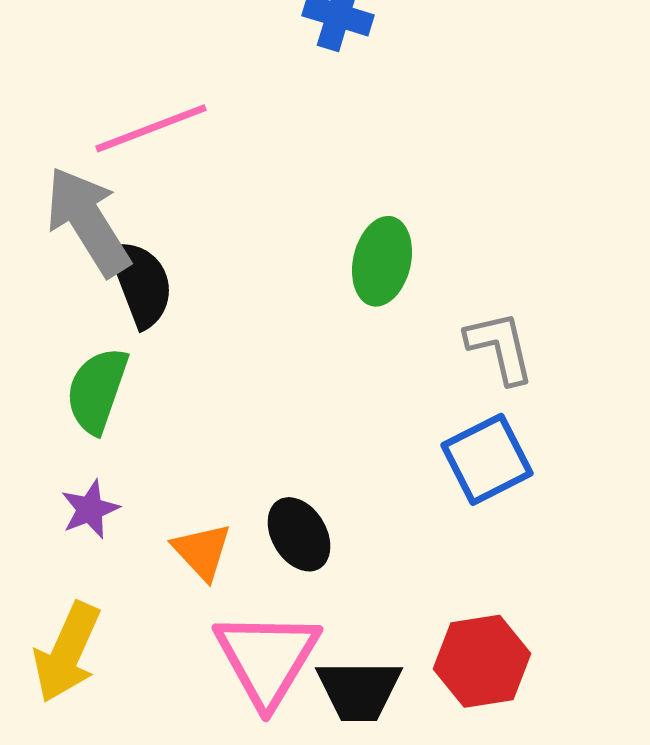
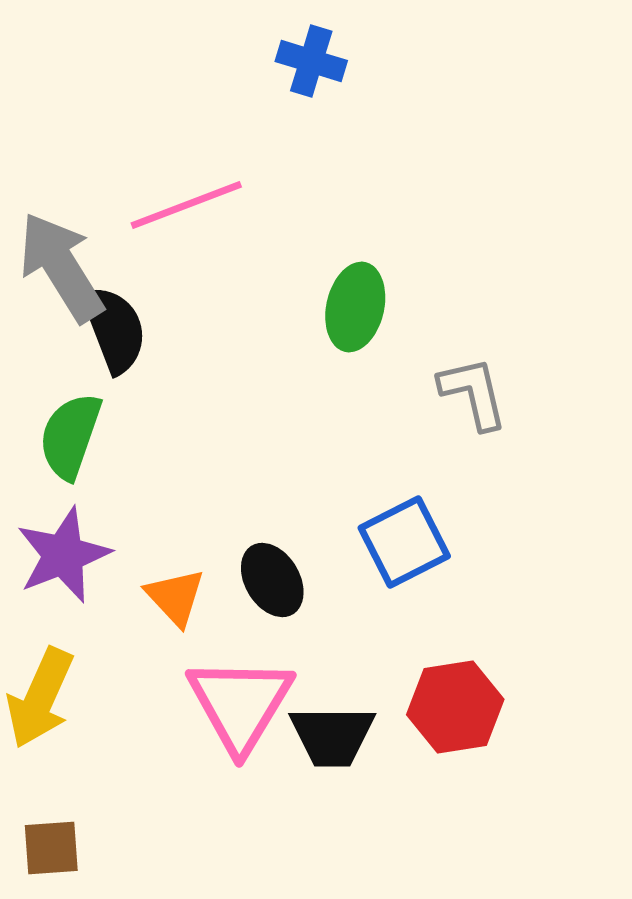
pink line: (151, 128) -> (186, 205), moved
blue square: (487, 459) -> (404, 542), moved
purple star: (90, 509) -> (63, 555), size x1.6

